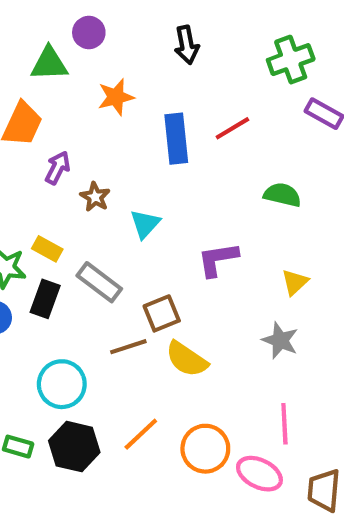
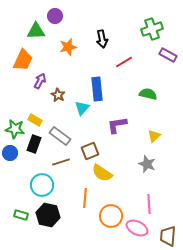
black arrow: (187, 45) -> (102, 39), moved
blue rectangle: (176, 139) -> (97, 89), moved
brown line: (128, 347) -> (61, 162), moved
orange line: (141, 434) -> (85, 198), moved, turned -42

